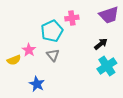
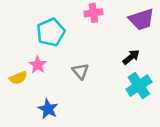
pink cross: (72, 18) -> (93, 13), moved
cyan pentagon: (52, 31) -> (51, 32), moved
gray triangle: (53, 55) -> (80, 71), moved

